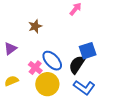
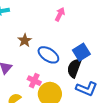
blue ellipse: (52, 61) -> (48, 55), moved

